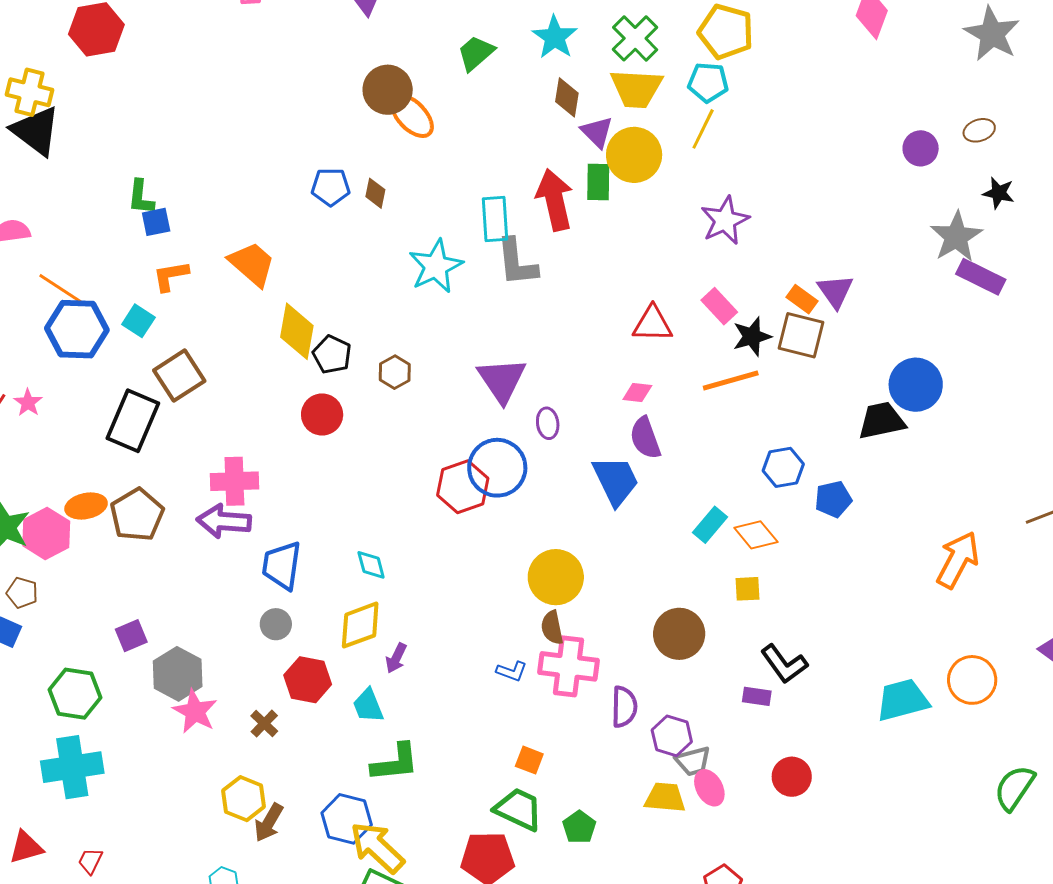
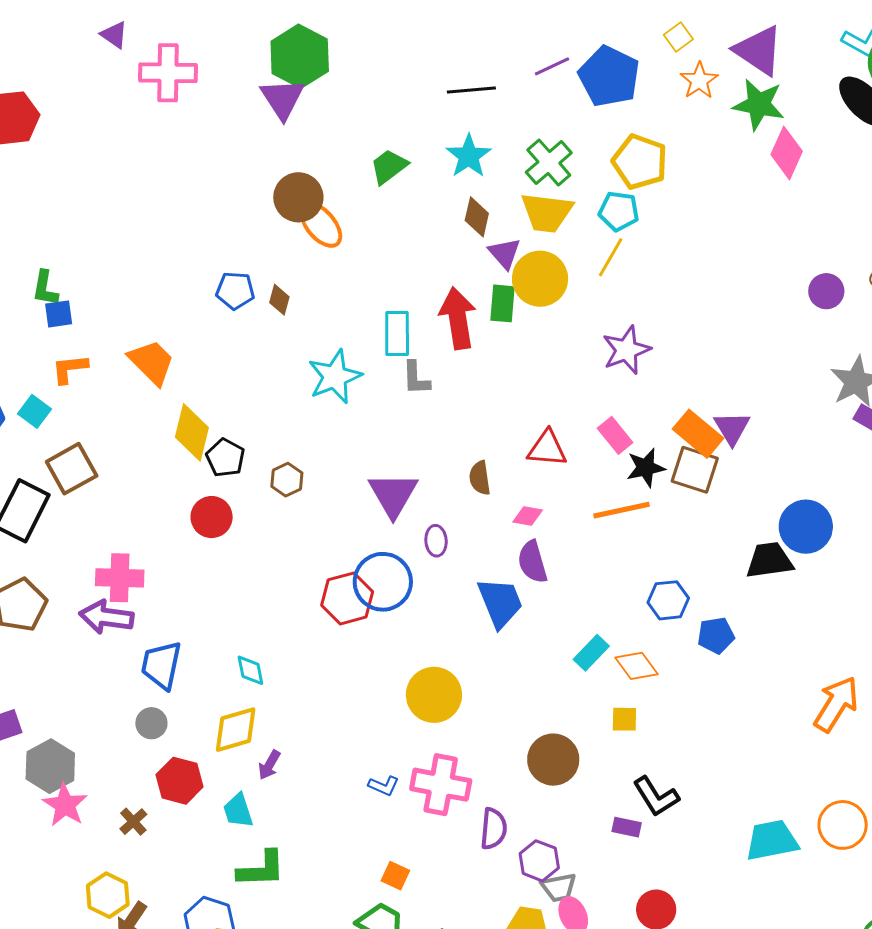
gray L-shape: (517, 262) -> (416, 378), size x0.7
orange rectangle: (802, 299) -> (698, 434), size x1.6
brown semicircle: (552, 628) -> (480, 478), moved

